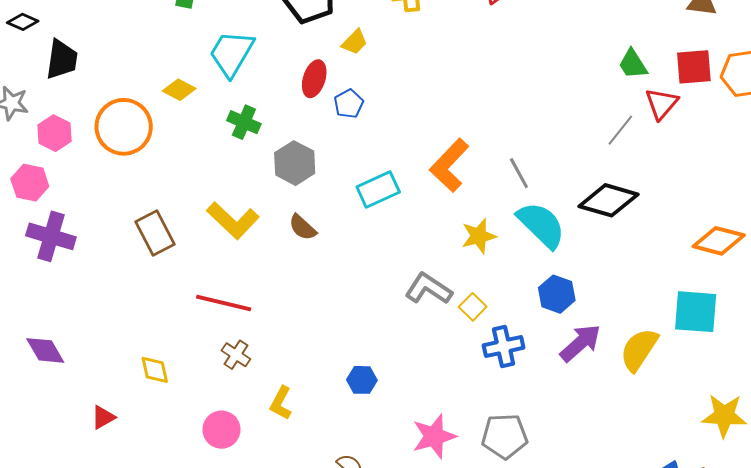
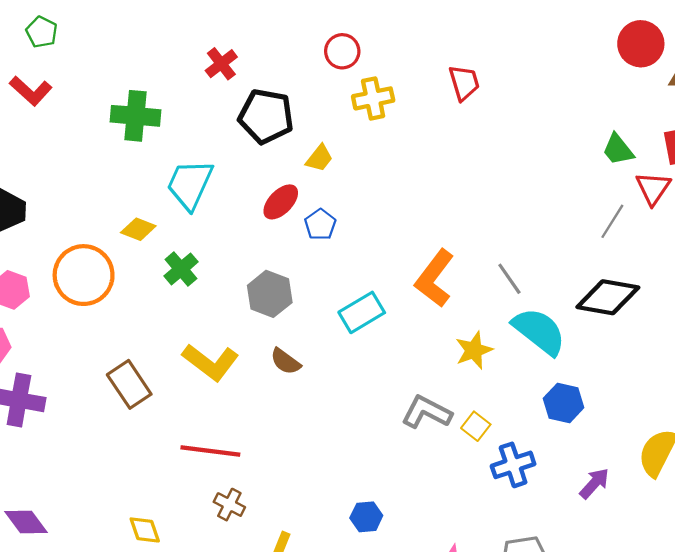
red ellipse: (314, 79) -> (281, 202), turned 33
green cross: (244, 122) -> (181, 269), moved, turned 32
purple arrow: (580, 343) -> (594, 483), moved, size x0.7

